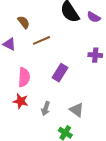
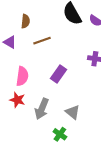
brown semicircle: (24, 22) -> (25, 21), turned 40
gray arrow: (46, 109) -> (42, 109), size x1.5

